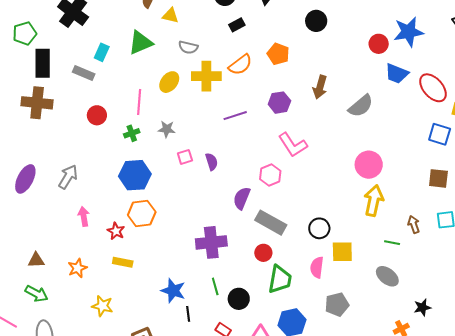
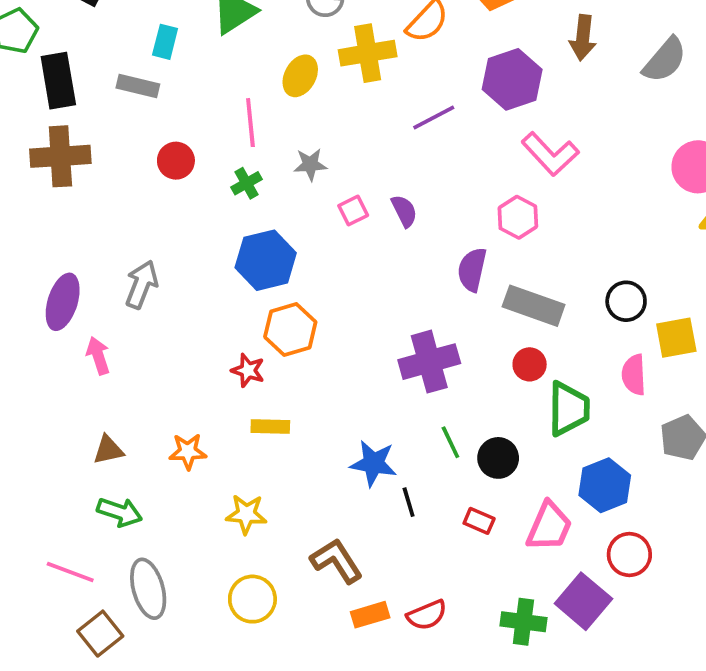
purple hexagon: (279, 103) -> (512, 79), size x1.4
pink arrow: (84, 216) -> (98, 356), moved
orange star: (77, 268) -> (188, 451), turned 30

